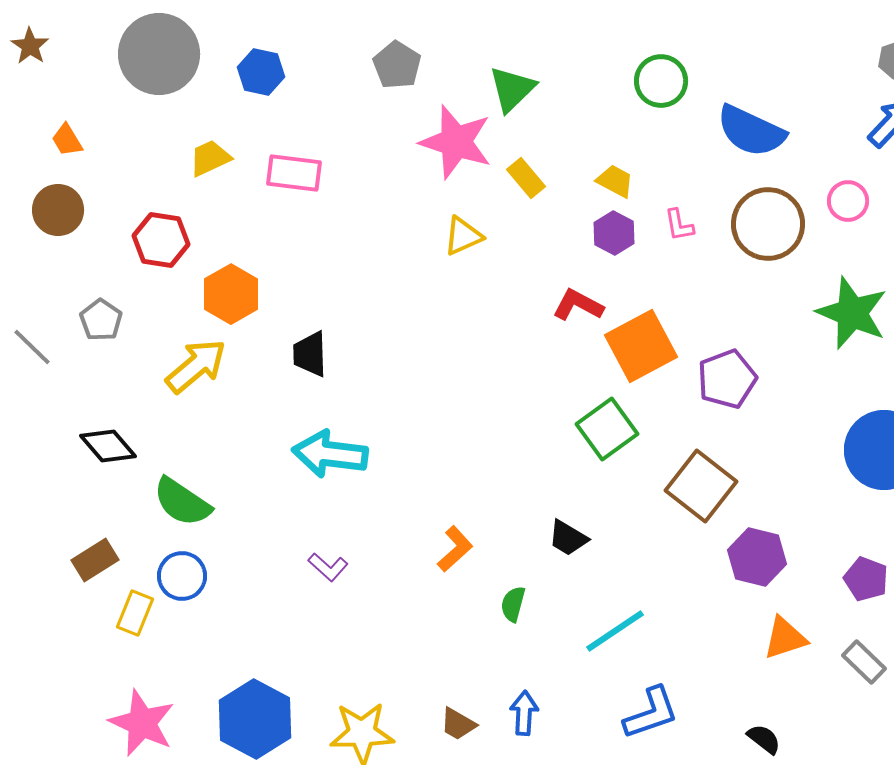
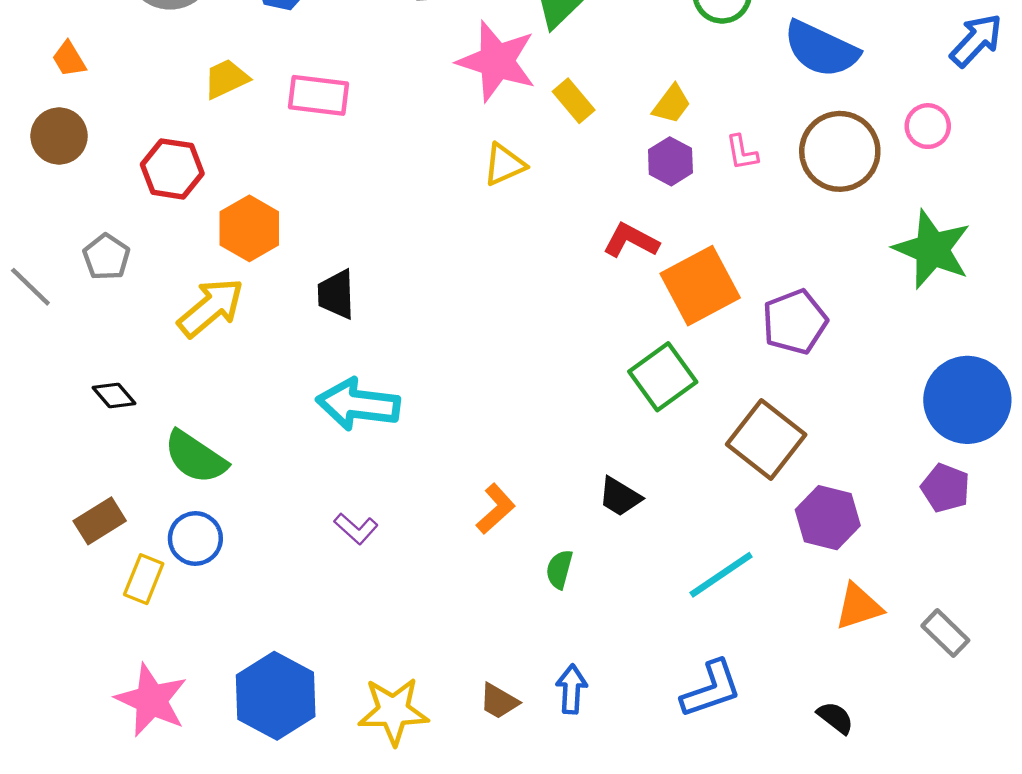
yellow trapezoid: (615, 181) -> (672, 104), turned 99
black diamond: (108, 446) -> (114, 396), size x0.7
purple pentagon: (866, 579) -> (945, 488), moved
cyan line: (615, 631) -> (721, 575), moved

